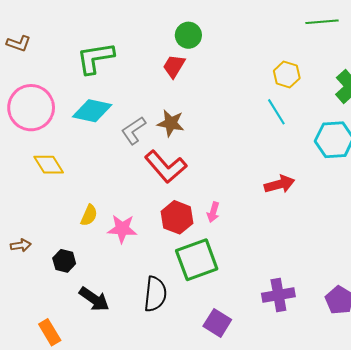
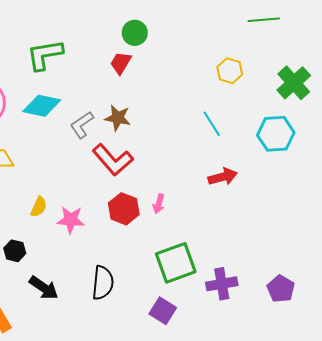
cyan line: (276, 112) -> (212, 124), moved
green square: (197, 260) -> (176, 263), moved

